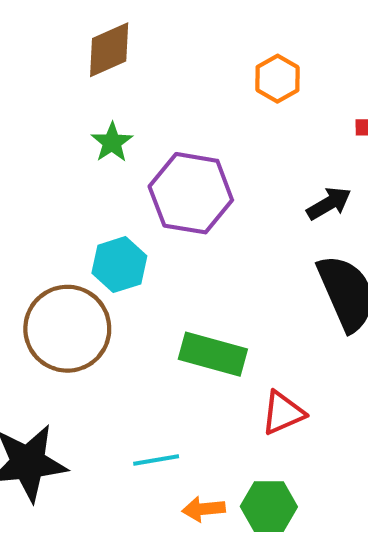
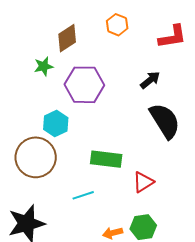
brown diamond: (109, 50) -> (67, 38), moved
green star: (112, 142) -> (44, 66), turned 30
cyan line: (156, 460) -> (83, 195), moved

